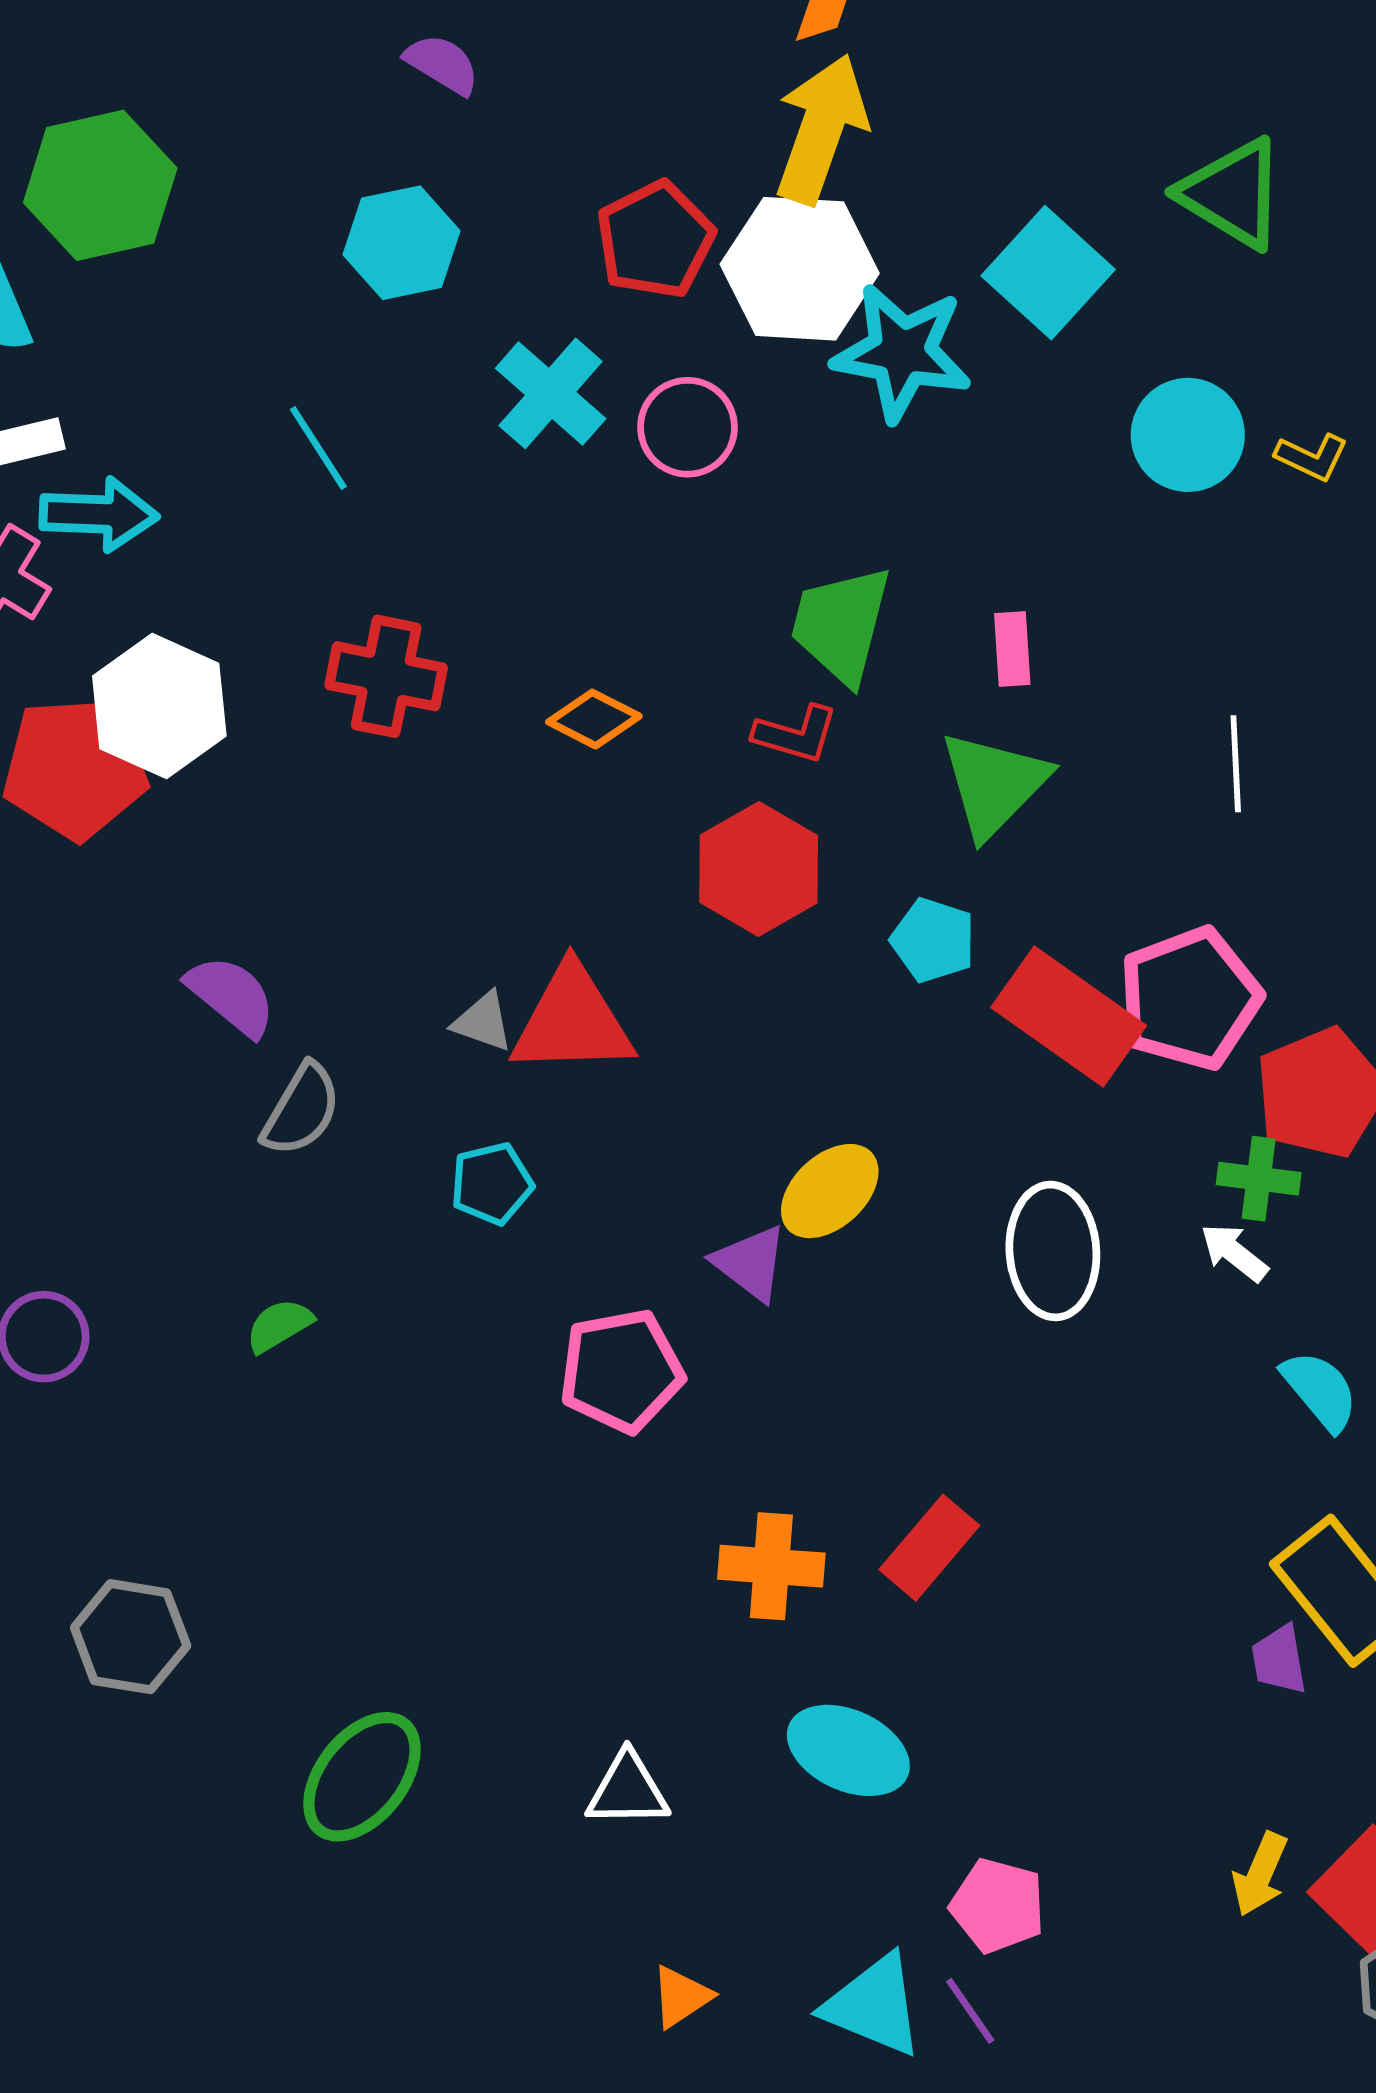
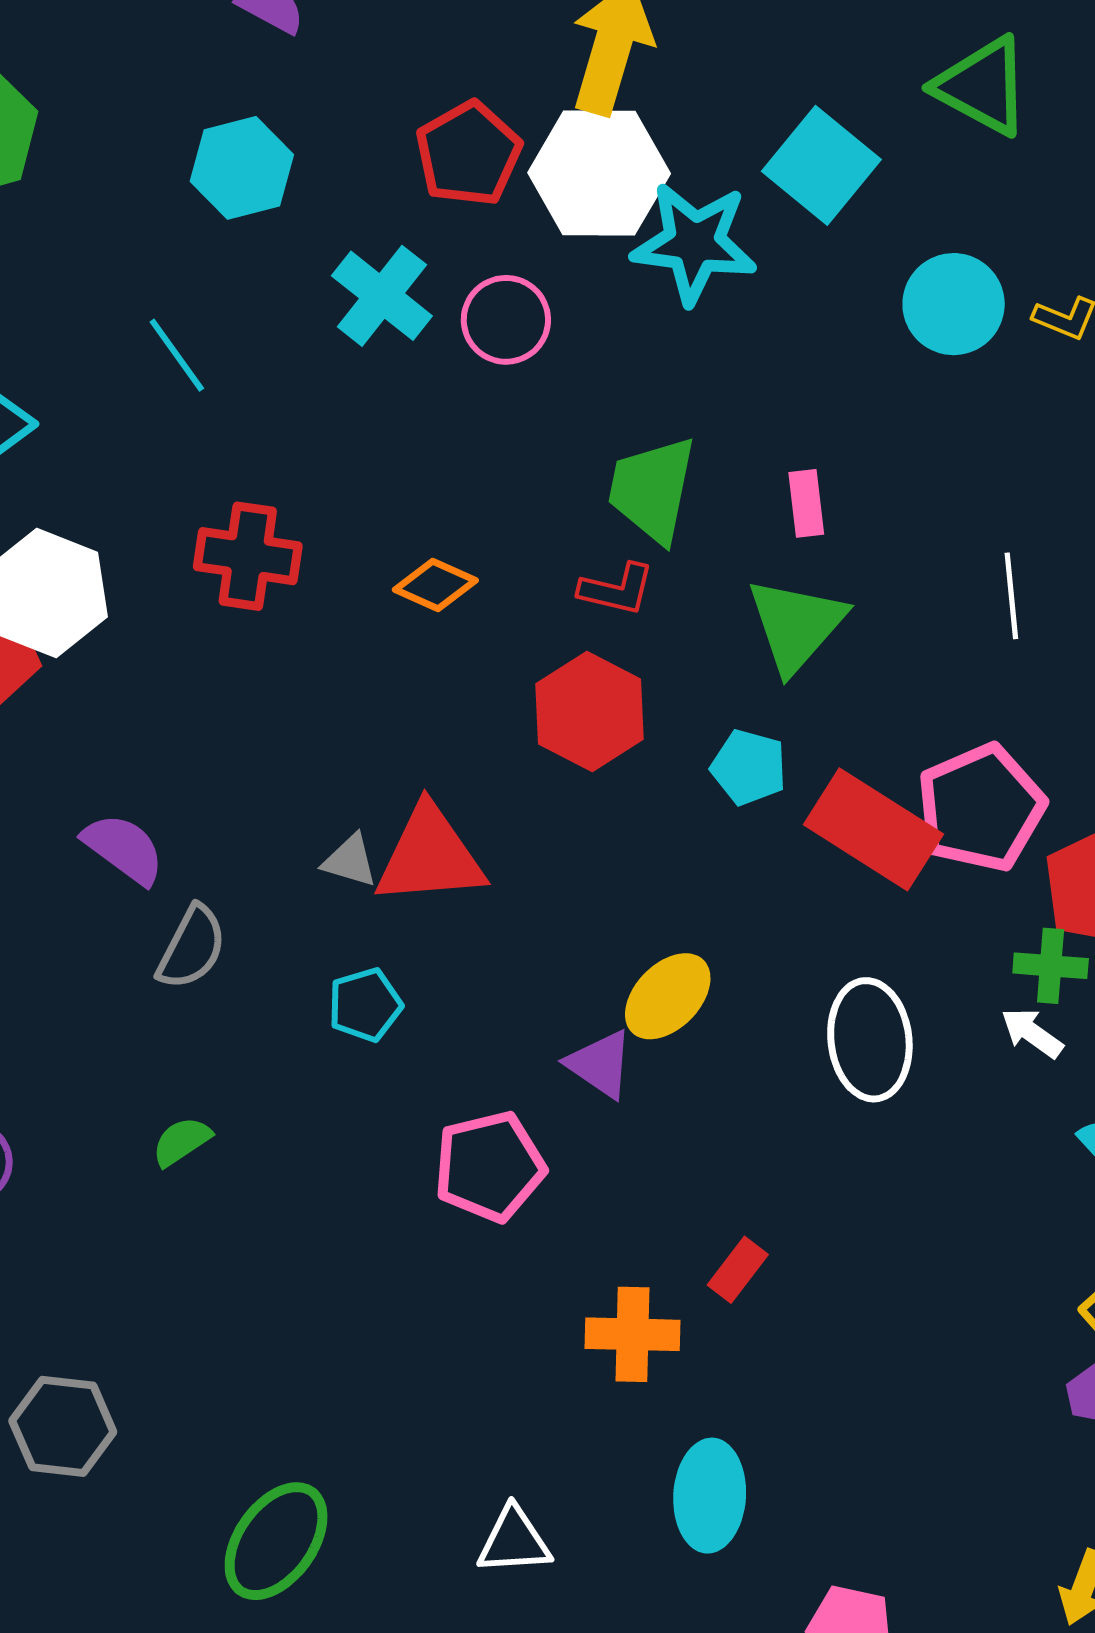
red rectangle: (929, 1548) -> (738, 1270), moved, size x0.7
cyan ellipse: (848, 1750) -> (710, 1496), turned 72

